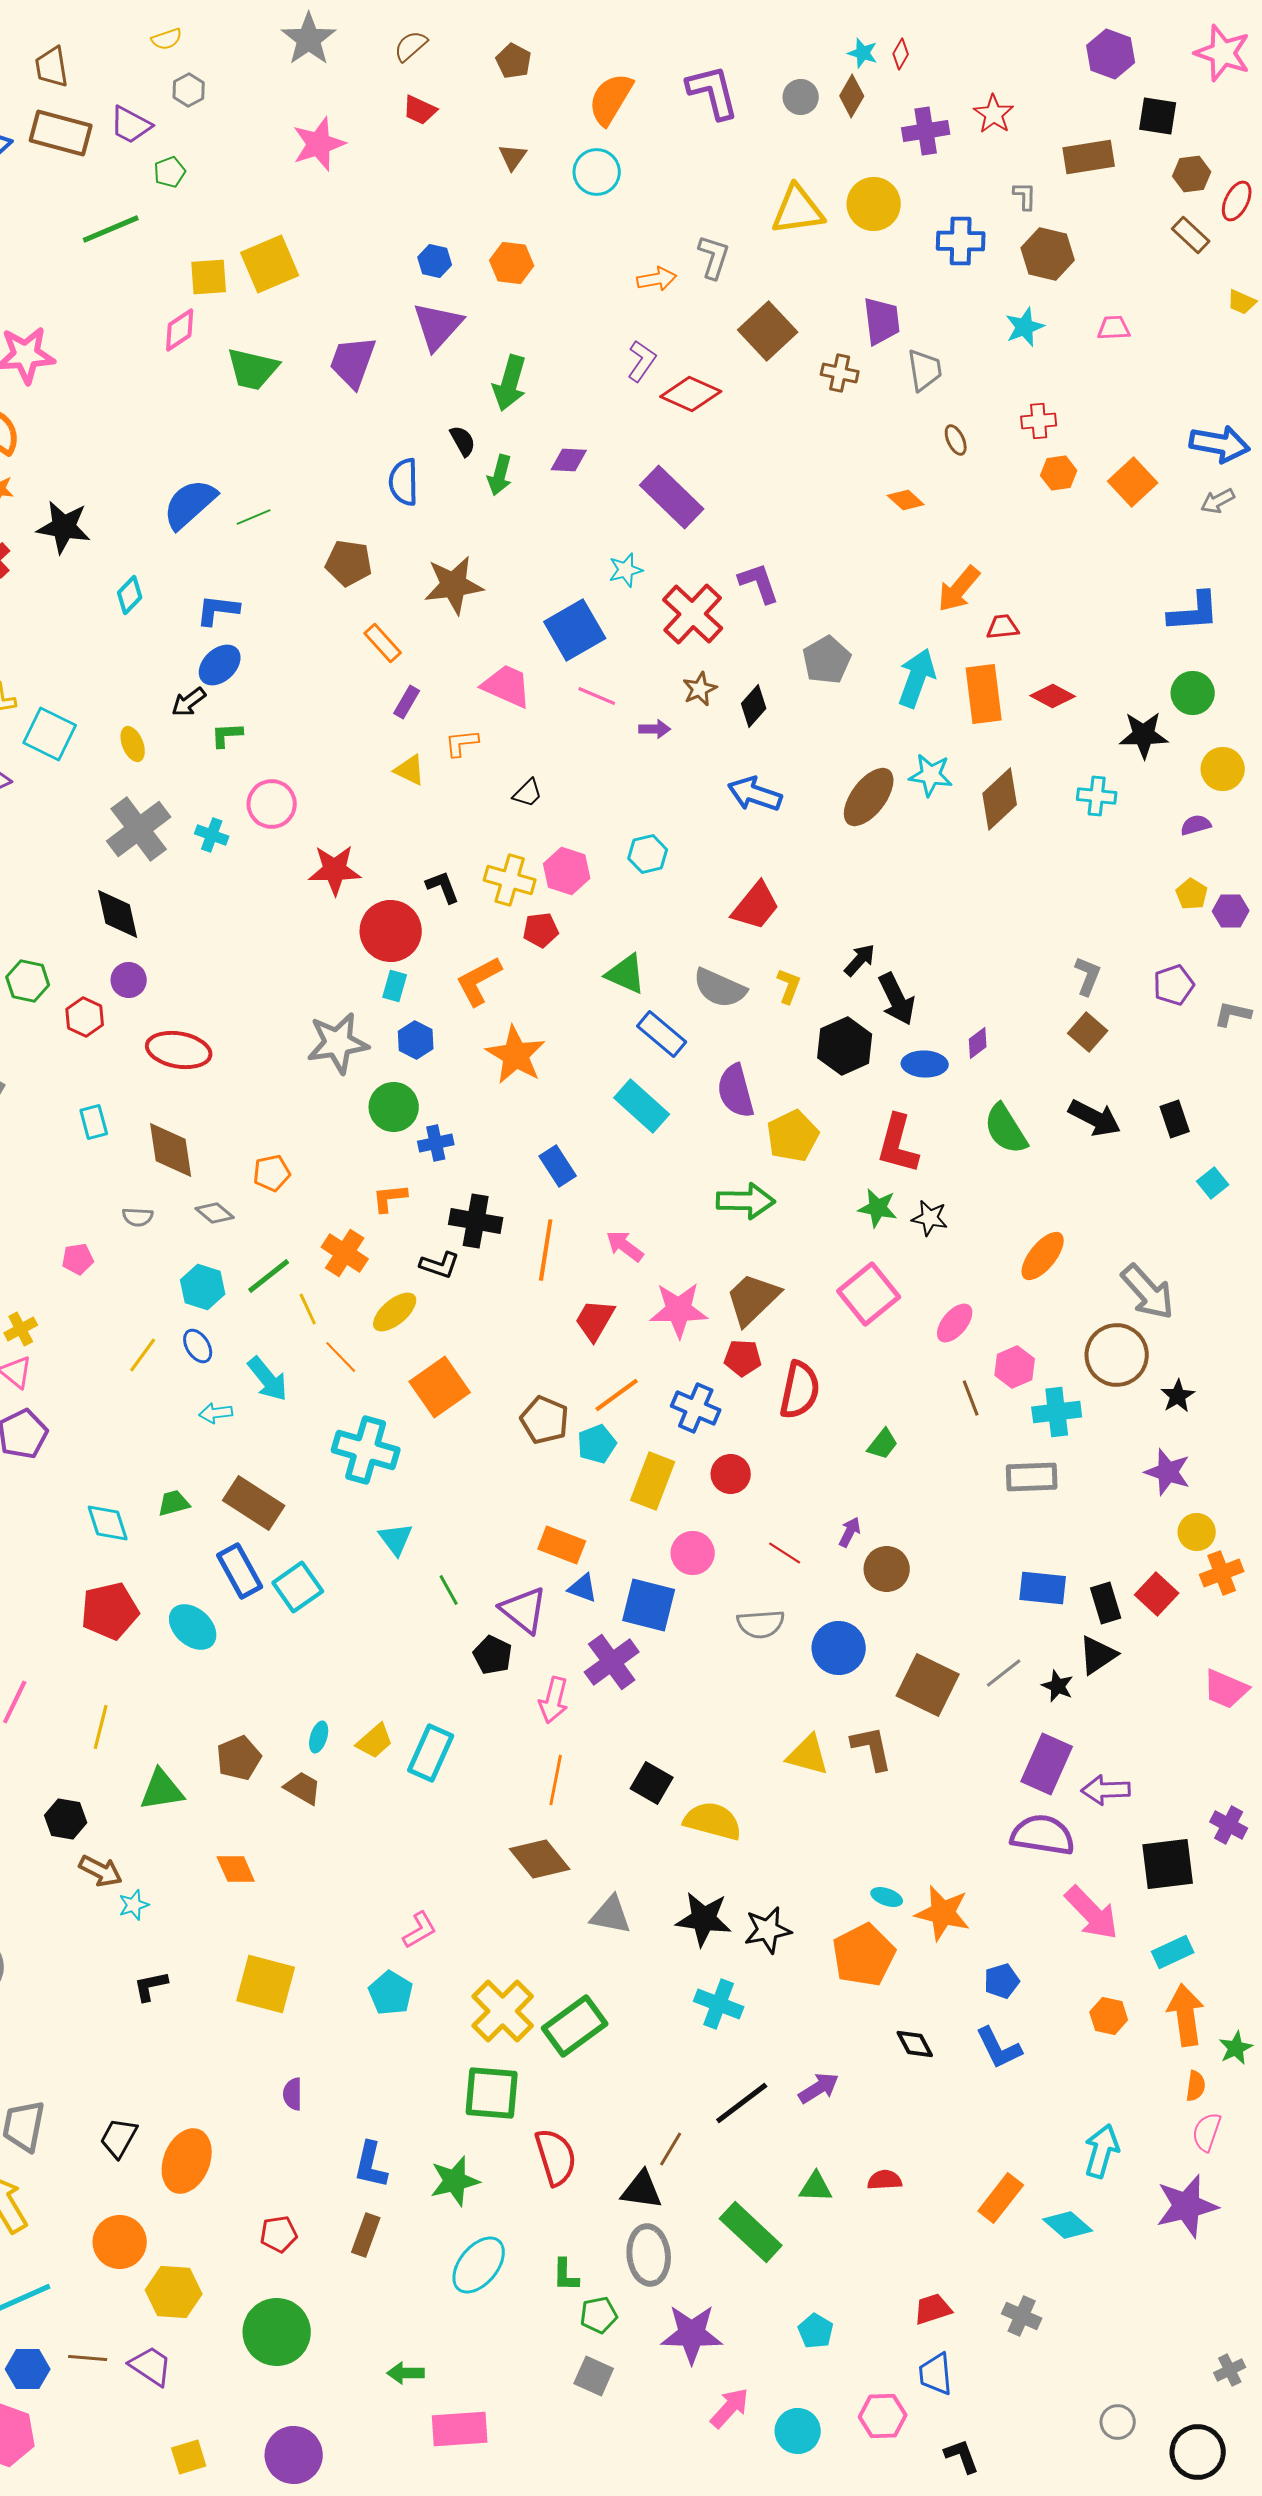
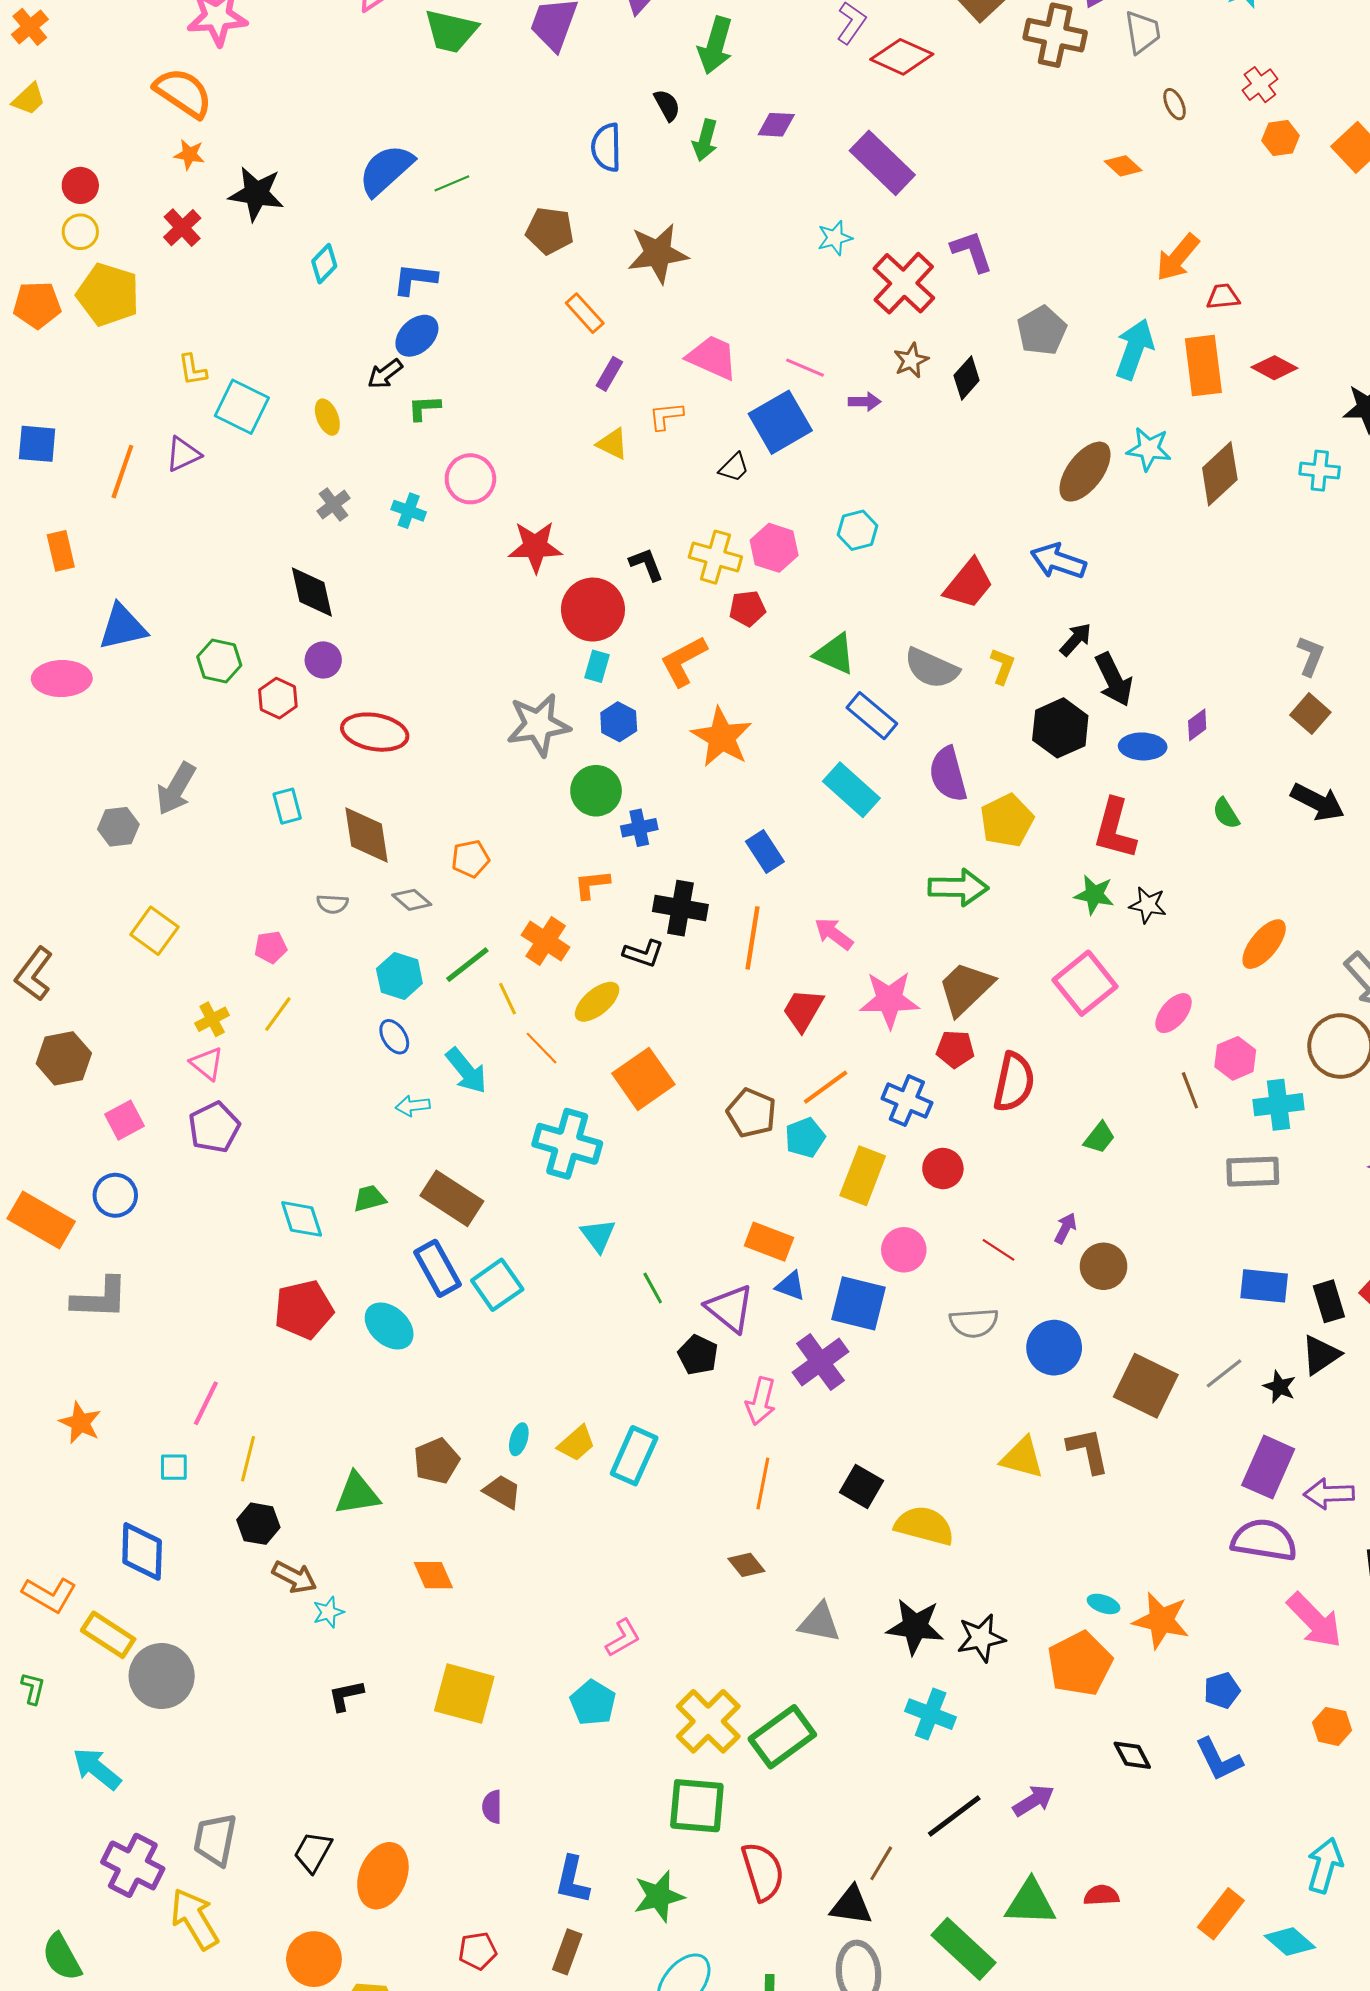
brown cross: (840, 373) -> (1055, 35), size x1.6
red cross: (1039, 421) -> (1260, 85), turned -32
blue square: (575, 630) -> (780, 422), moved
blue arrow: (755, 794) -> (1058, 561), moved
gray cross: (139, 829) -> (334, 505), size x0.5
green semicircle: (1006, 1129) -> (1226, 813), size x0.6
yellow line: (143, 1355) -> (278, 1014), moved
yellow line: (101, 1727) -> (248, 1459), moved
brown diamond: (540, 1859) -> (746, 1565), size x0.6
green triangle: (816, 2187) -> (1030, 1902), size x1.5

